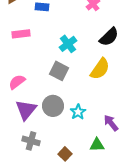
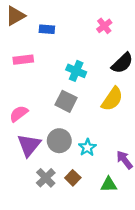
cyan cross: (68, 44) -> (76, 71), turned -30
gray cross: (31, 141) -> (46, 178), moved, turned 30
brown square: (65, 154) -> (73, 178), moved

